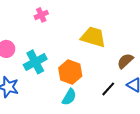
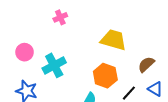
orange hexagon: (70, 72) -> (105, 76), moved

